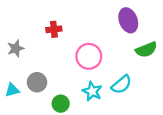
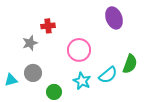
gray star: (16, 48) -> (30, 43), moved
green semicircle: (146, 50) -> (130, 64), moved, turned -48

